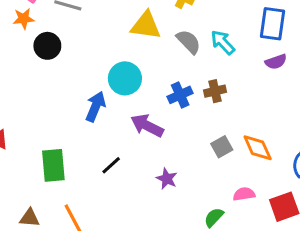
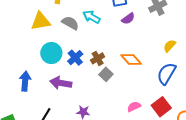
cyan circle: (125, 78) -> (51, 53), moved
brown cross: (215, 91) -> (98, 58), moved
gray square: (222, 147) -> (106, 74), moved
orange diamond: (258, 148) -> (131, 60), moved

